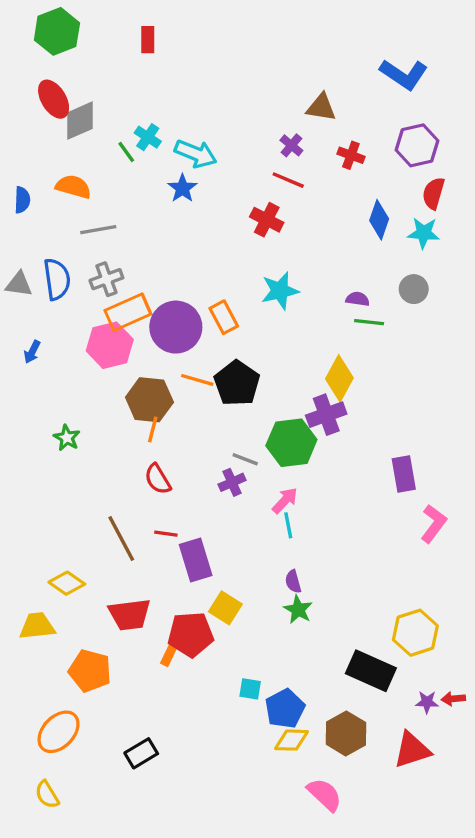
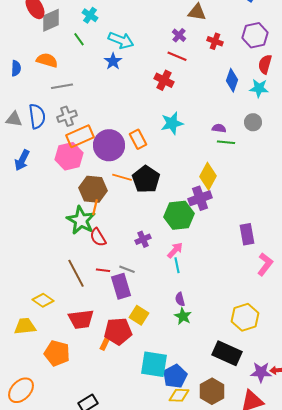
cyan cross: (148, 137) -> (90, 15), moved
blue arrow: (32, 352) -> (22, 160), size x1.5
green star: (67, 438) -> (81, 220), moved, size x1.8
gray line: (245, 459) -> (127, 269), moved
yellow hexagon: (415, 633) -> (245, 317), moved
cyan square: (250, 689) -> (154, 364), size x2.0
purple star: (427, 702) -> (261, 372), size x1.5
orange ellipse: (59, 732) -> (21, 390), moved

